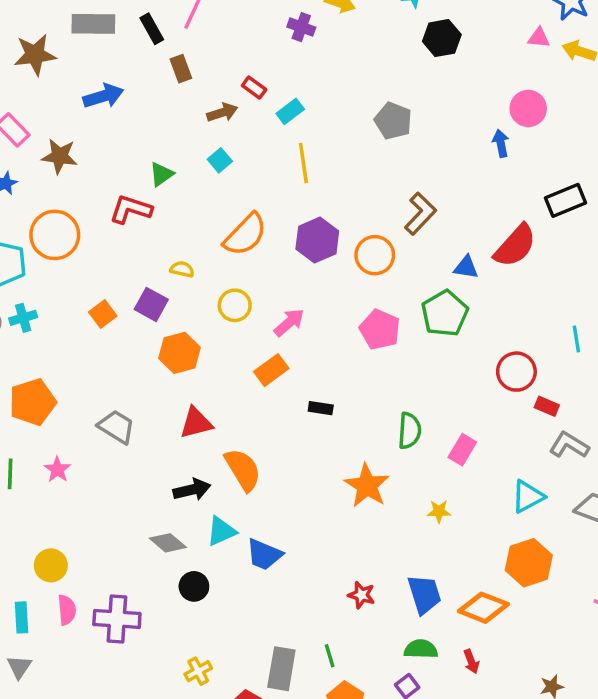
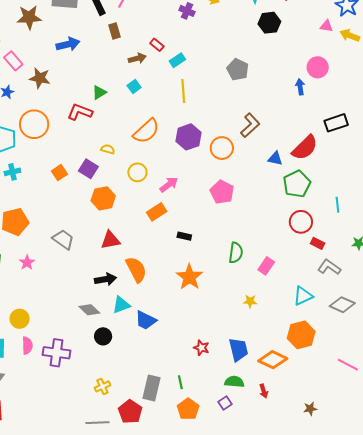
green pentagon: (445, 313) -> (297, 184), moved
orange star: (367, 486) -> (189, 277), moved

